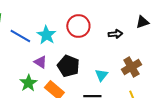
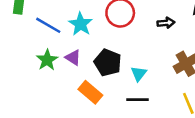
cyan triangle: (101, 75) -> (139, 74), moved
green star: (28, 83) -> (47, 60), moved

